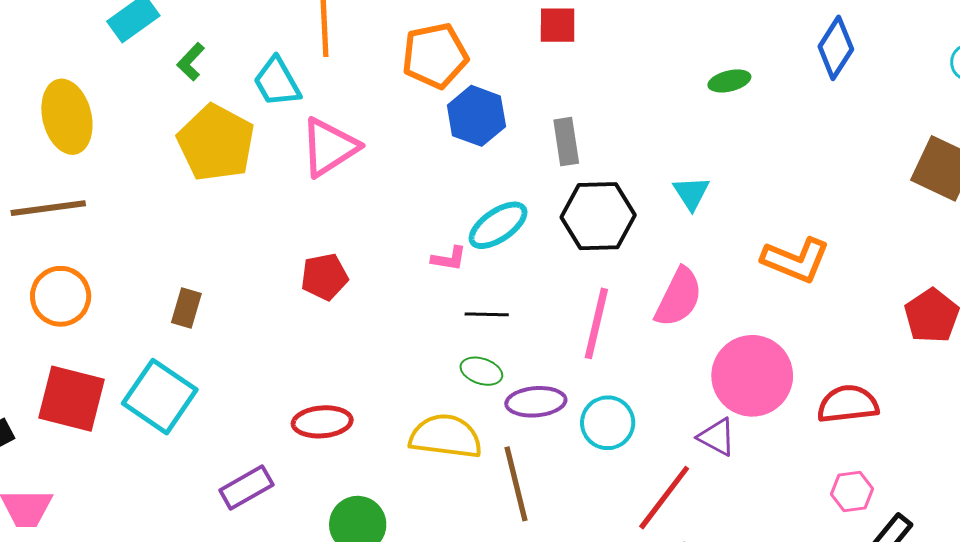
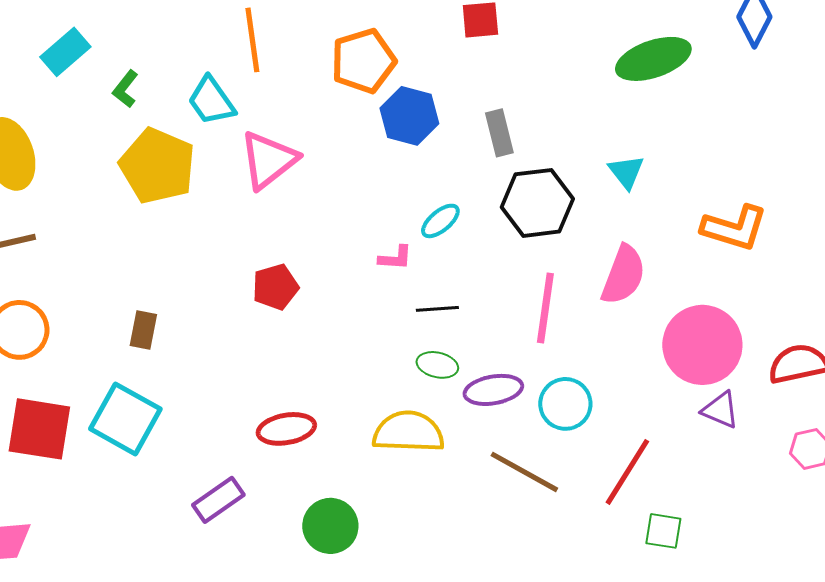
green ellipse: (729, 81) -> (653, 59), size x1.8
cyan ellipse: (498, 225) -> (440, 221), size x0.7
purple triangle: (717, 437) -> (720, 410), moved
brown line: (516, 484) -> (524, 472), moved, turned -42

